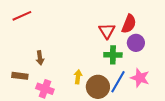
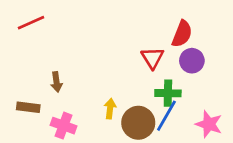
red triangle: (107, 31) -> (152, 58), moved
green cross: (113, 55) -> (168, 93), moved
pink star: (140, 78) -> (209, 124), moved

